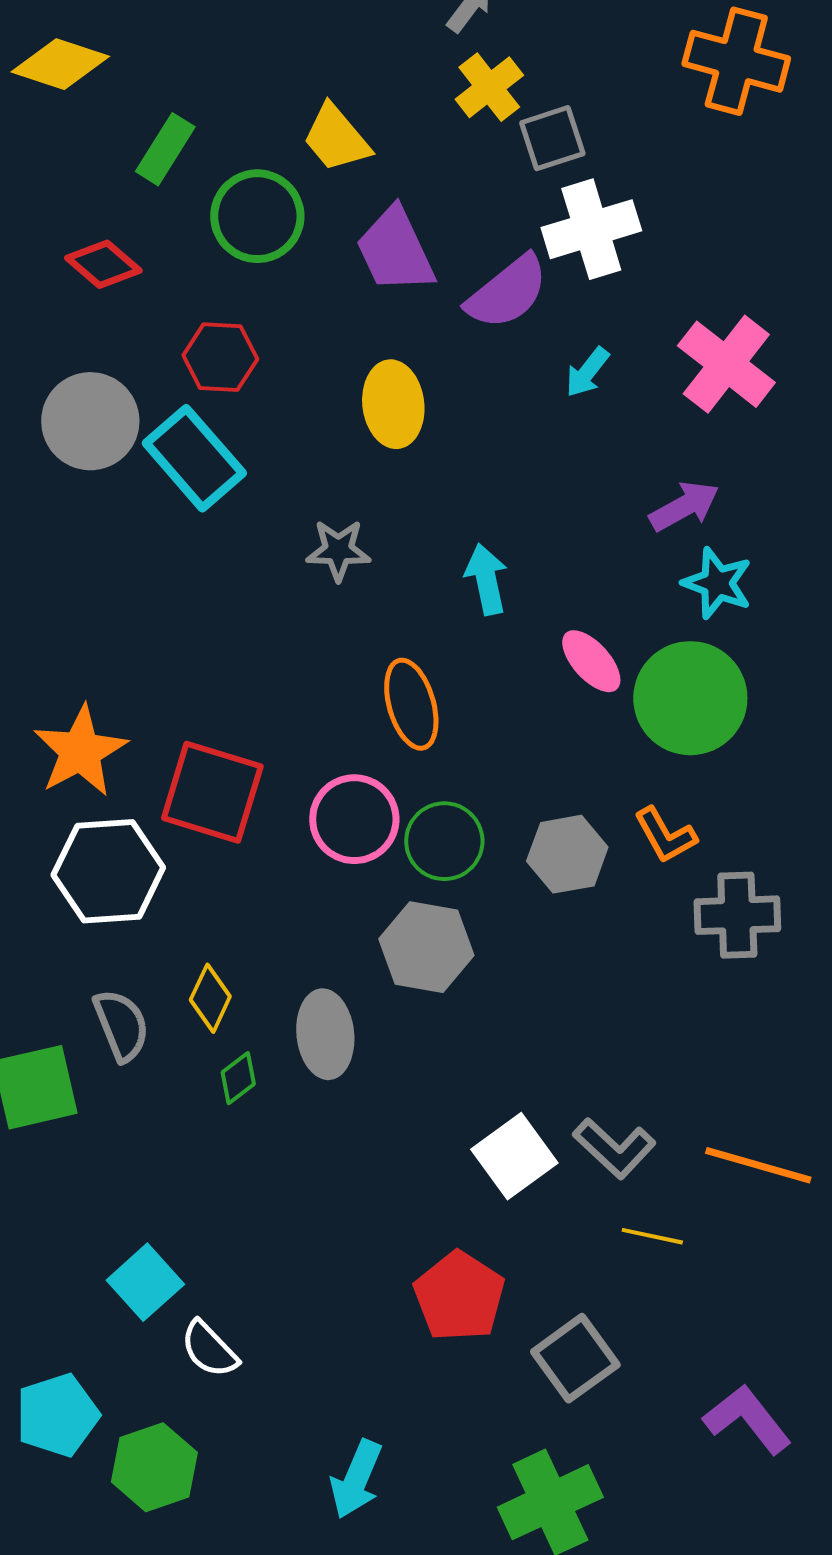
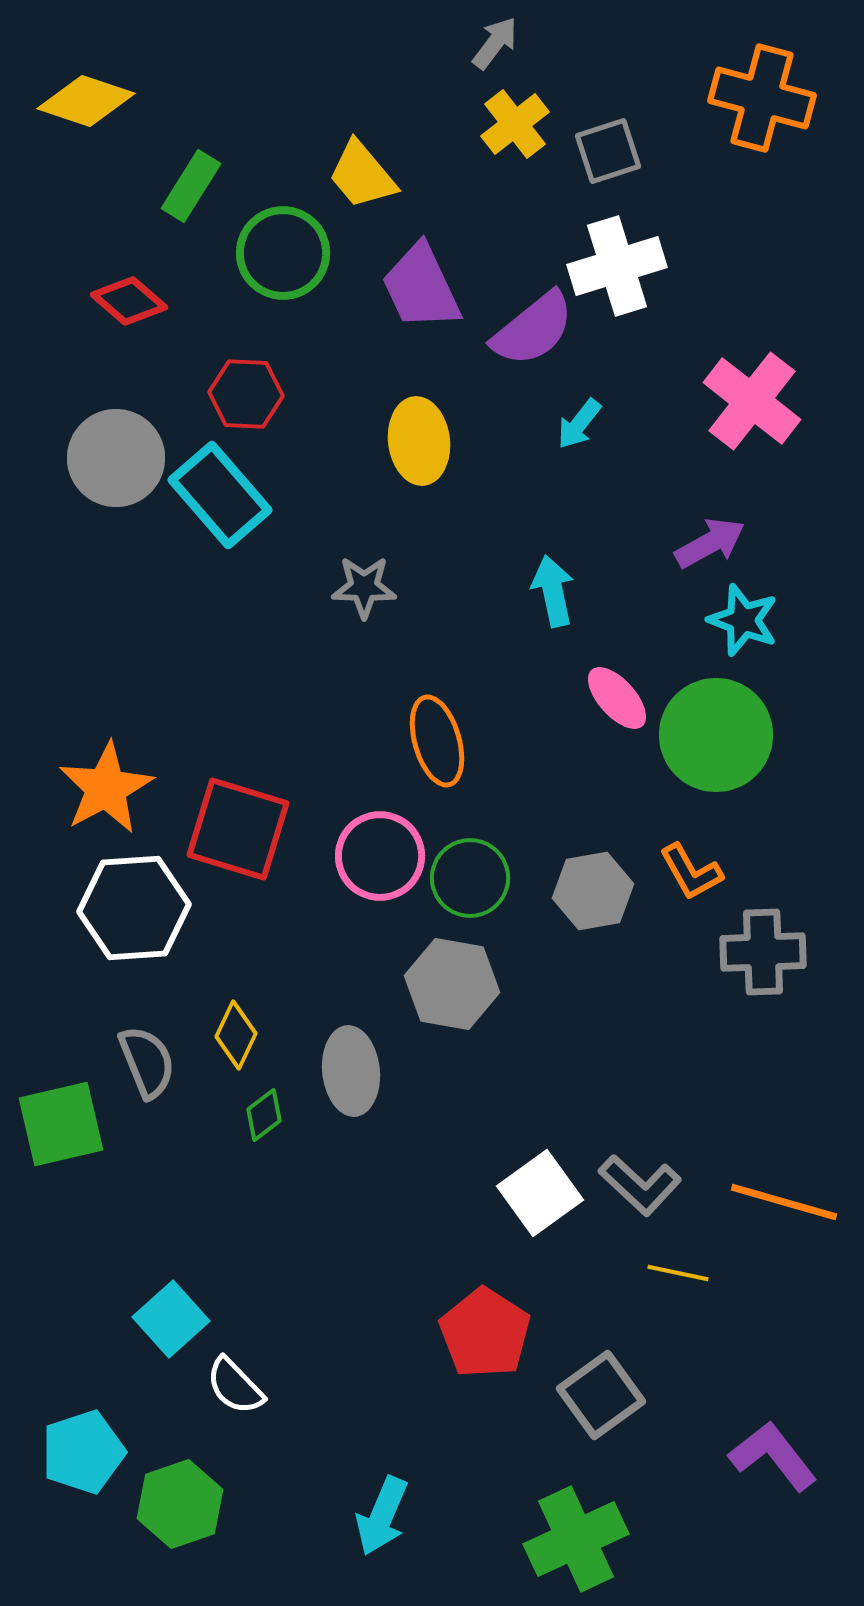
gray square: (552, 138) -> (608, 151), moved
cyan arrow: (587, 372) -> (579, 424), moved
cyan arrow: (486, 579) -> (553, 591), moved

